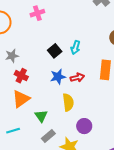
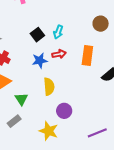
red arrow: (77, 78) -> (59, 54), moved
gray rectangle: (48, 136) -> (14, 121), moved

